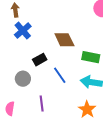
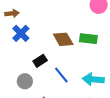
brown arrow: (15, 10) -> (12, 13), turned 96
green rectangle: (91, 57) -> (88, 39), moved

